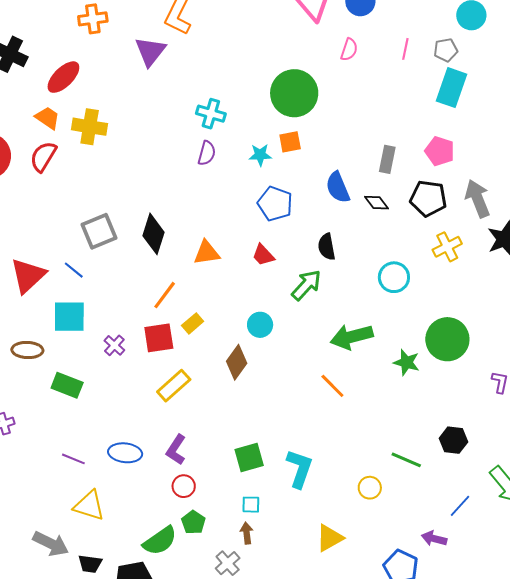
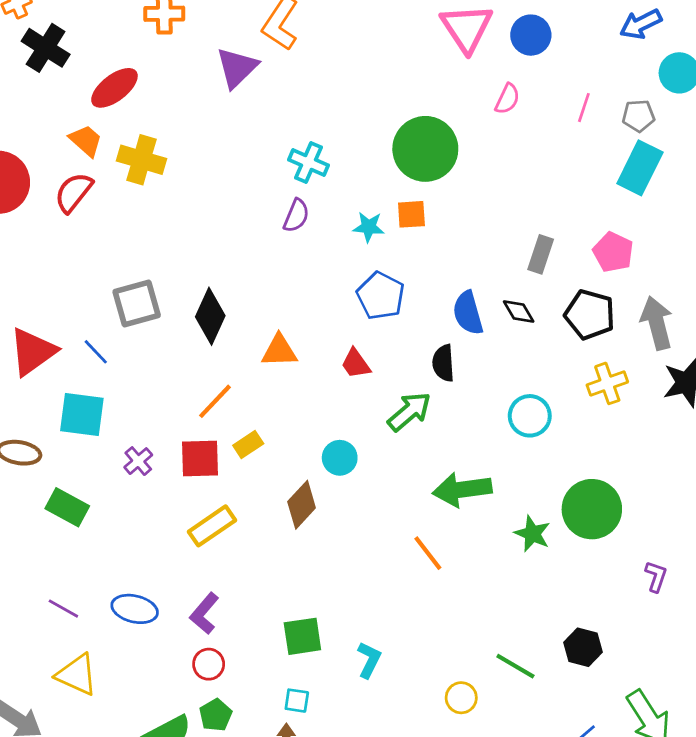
blue semicircle: (338, 187) -> (468, 313), moved
cyan L-shape: (300, 469) -> (369, 660), size x0.7

